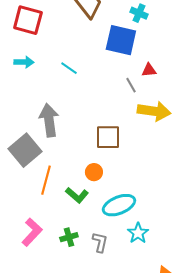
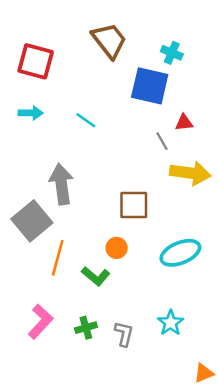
cyan ellipse: (119, 205) -> (180, 253), moved

